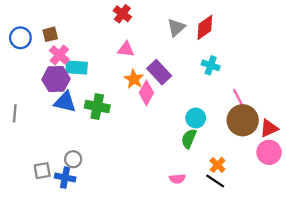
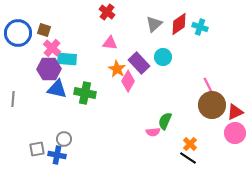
brown square: (50, 34) -> (44, 30), turned 32
blue circle: (20, 38) -> (18, 33), size x1.4
cyan cross: (211, 65) -> (200, 27), moved
cyan circle: (196, 118) -> (163, 57), moved
pink semicircle: (177, 179) -> (153, 132), moved

